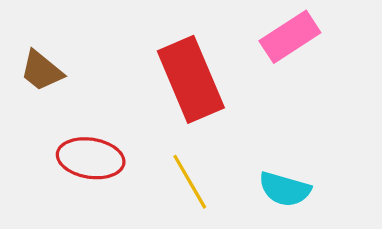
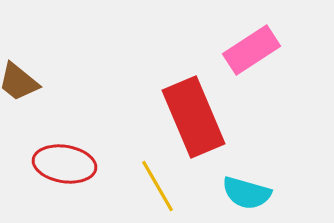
red rectangle: (191, 79) -> (193, 117), moved

